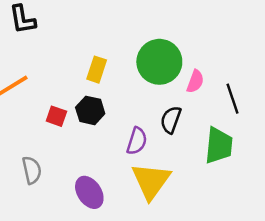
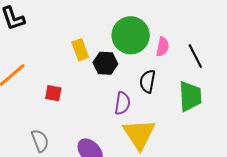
yellow rectangle: (97, 70) -> (80, 50), turned -30
black hexagon: (90, 110) -> (105, 63), moved

